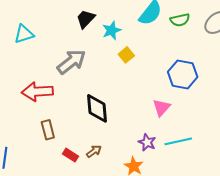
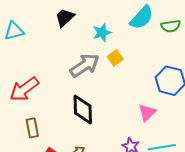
black trapezoid: (86, 19) -> (65, 18), moved
gray arrow: (71, 62) -> (85, 65), moved
red arrow: (37, 92) -> (24, 89), turned -36

